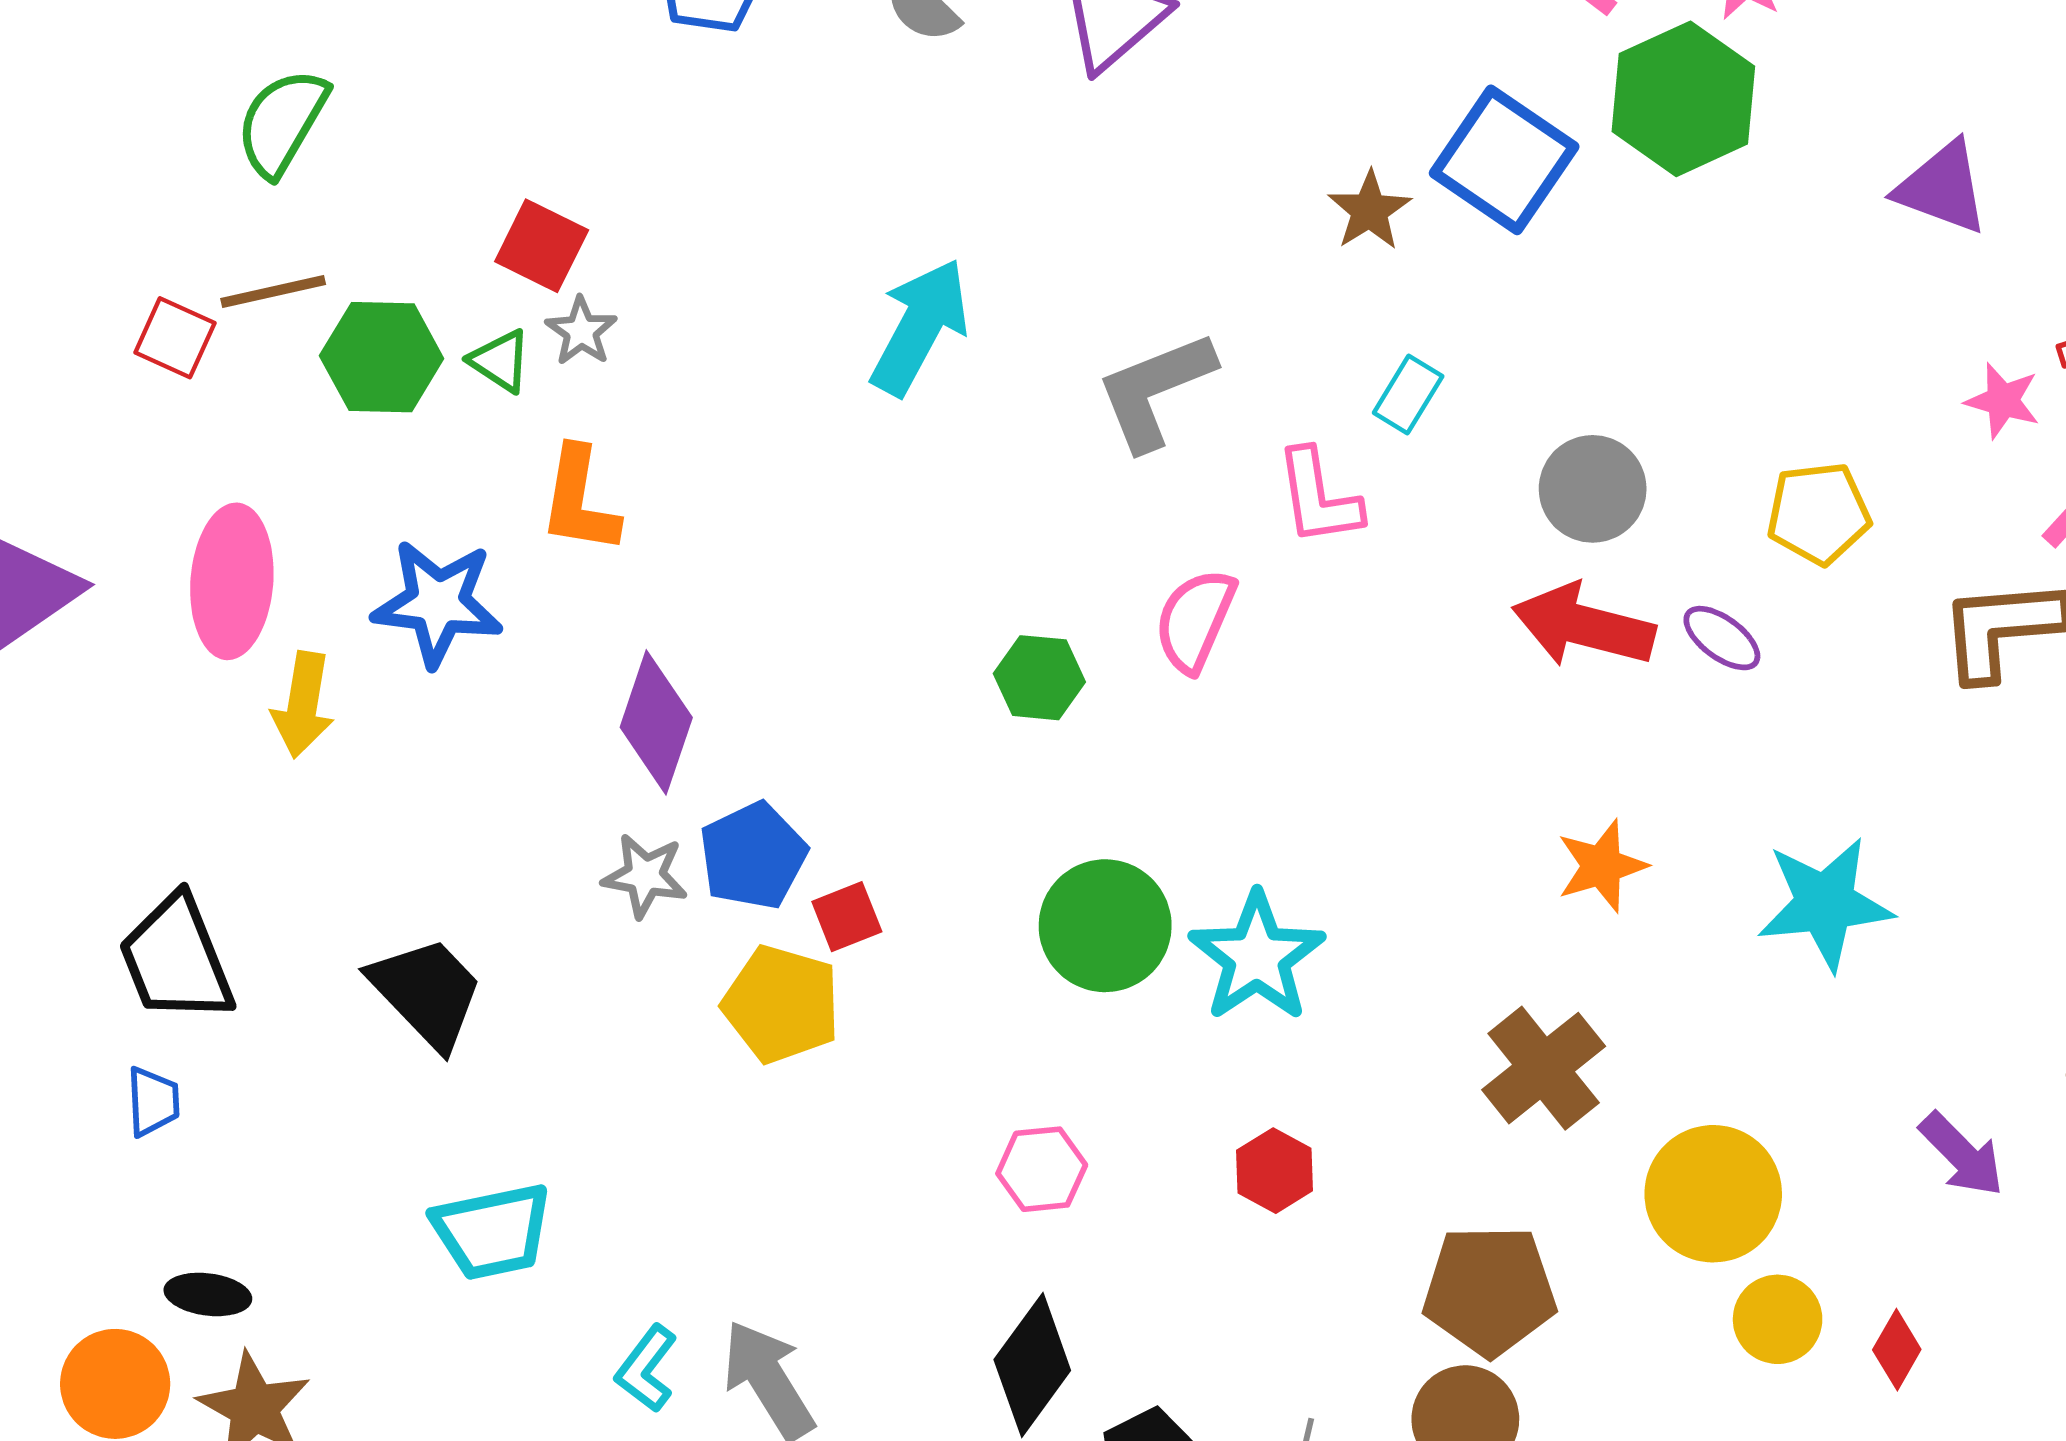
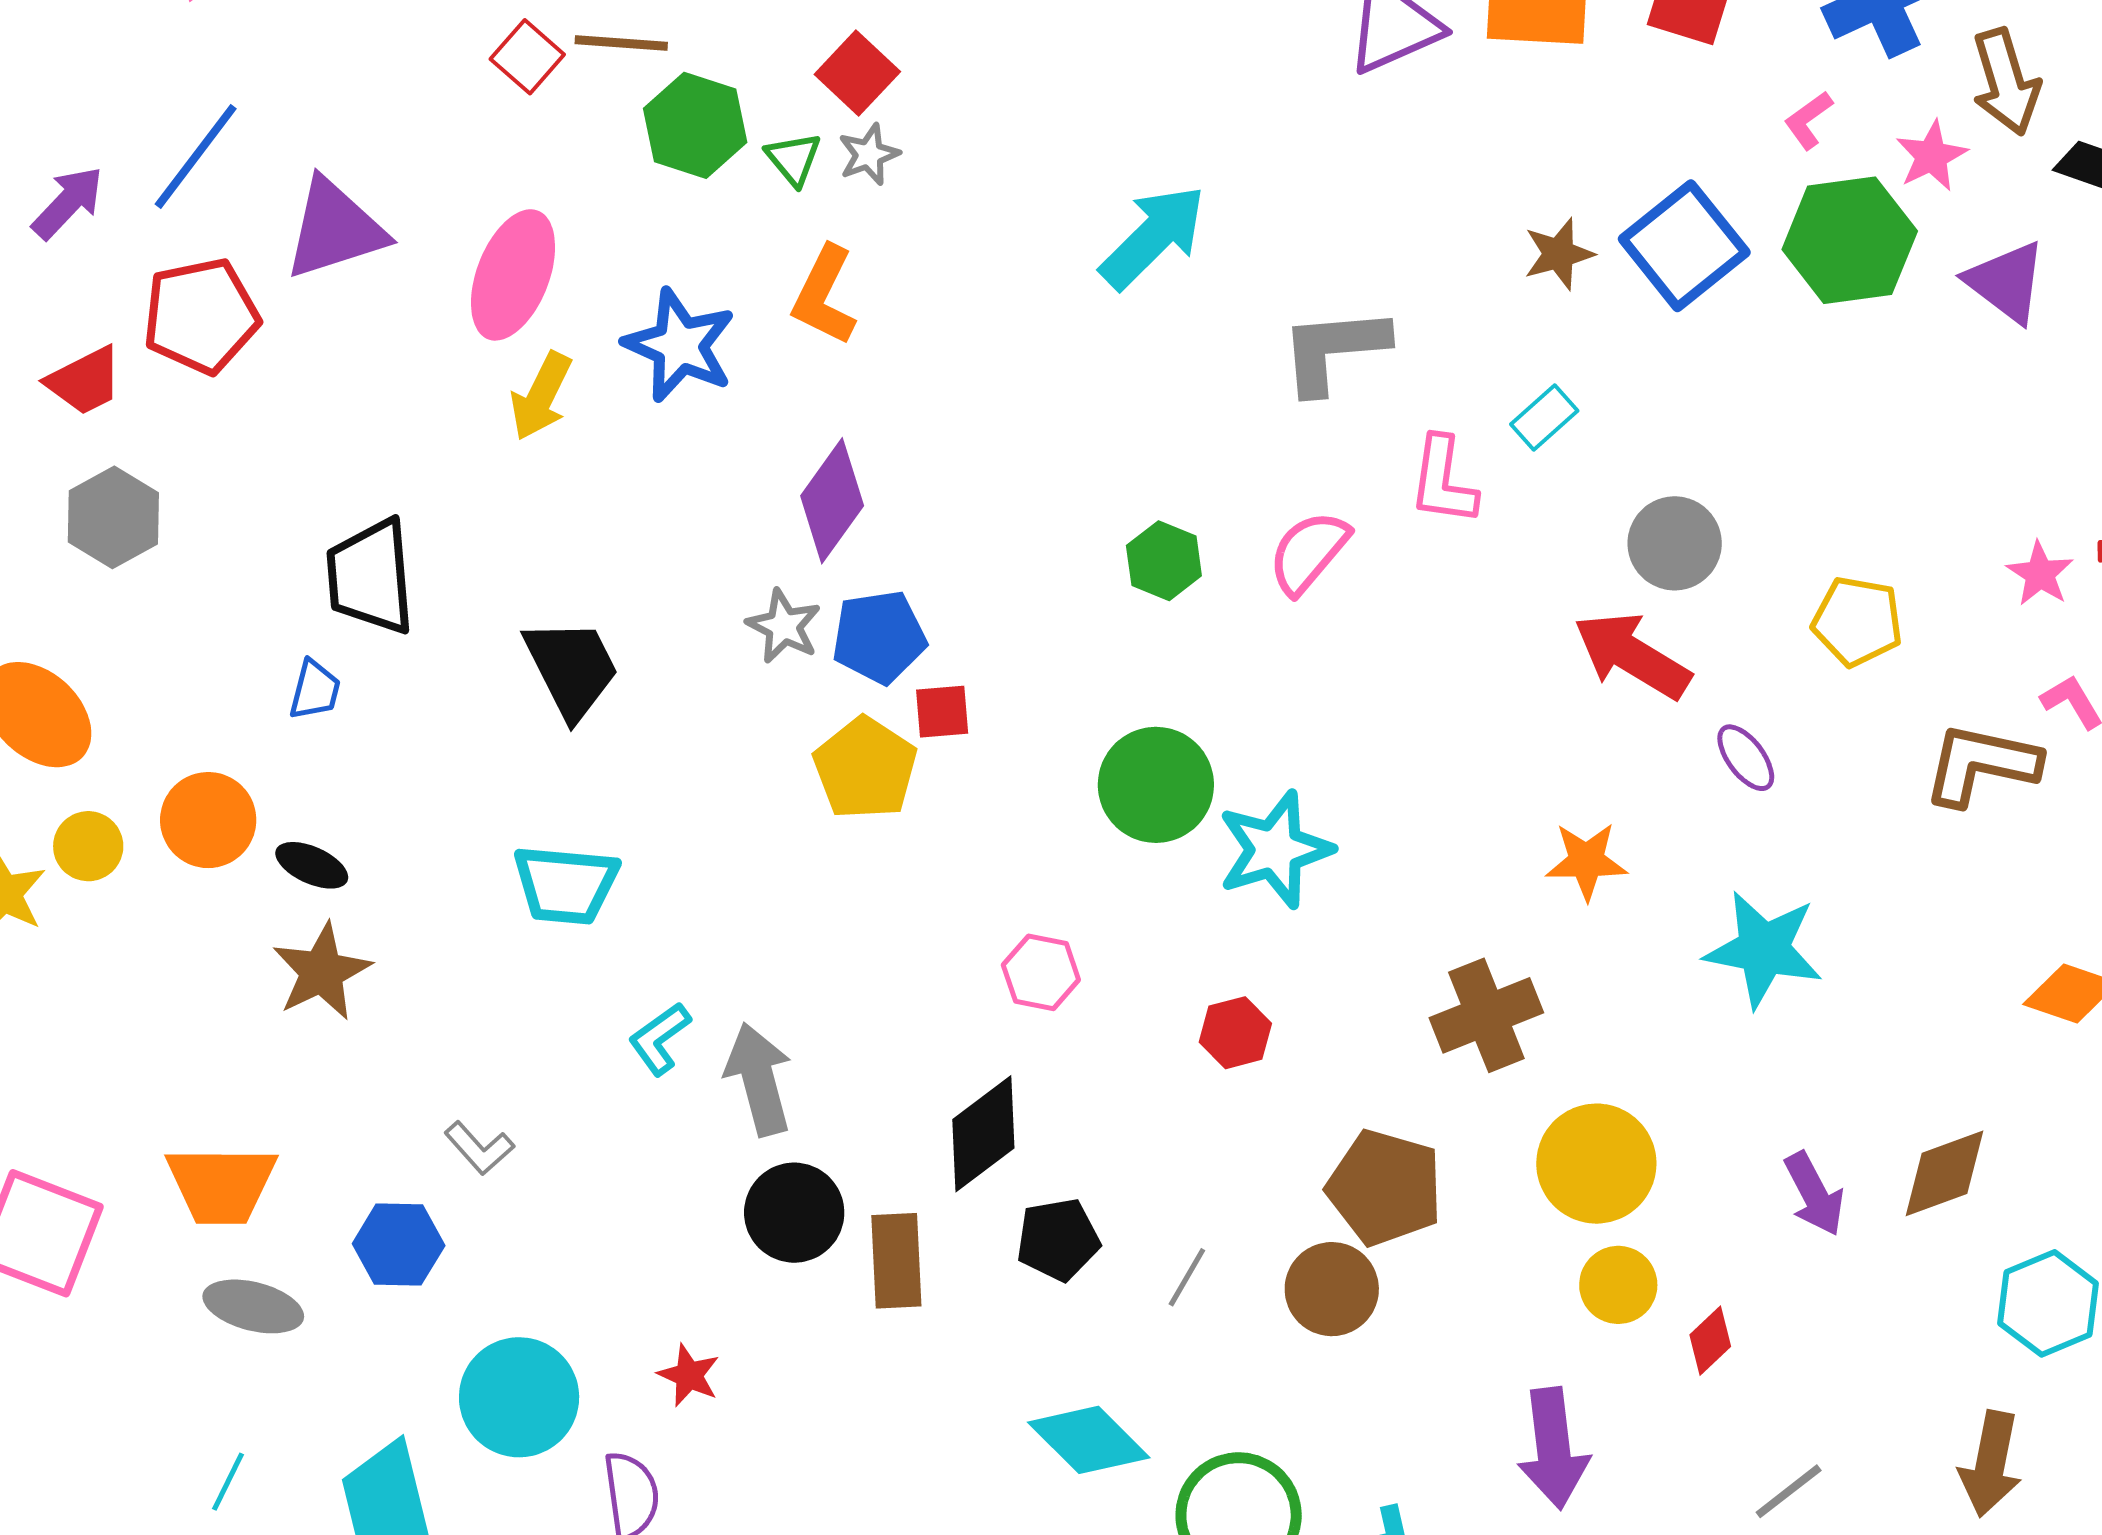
purple triangle: (1942, 188) -> (2006, 282), moved
purple ellipse: (1722, 638) -> (1746, 758), moved
orange circle: (115, 1384) -> (208, 820), moved

